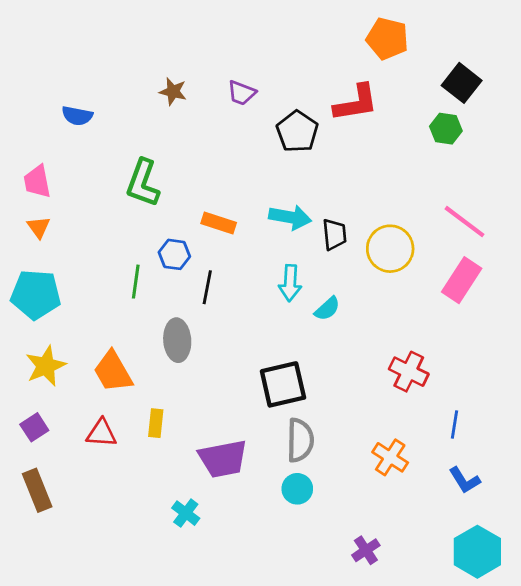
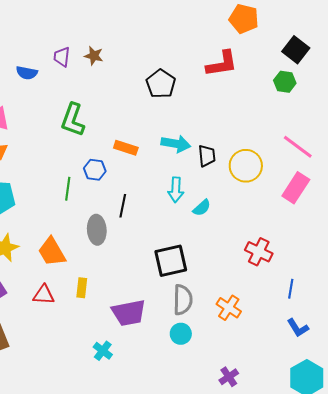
purple trapezoid: (242, 93) -> (62, 57), moved, turned 75
black pentagon: (297, 131) -> (161, 84), moved
black line: (207, 287) -> (123, 206), moved
orange cross: (390, 457) -> (229, 308), moved

